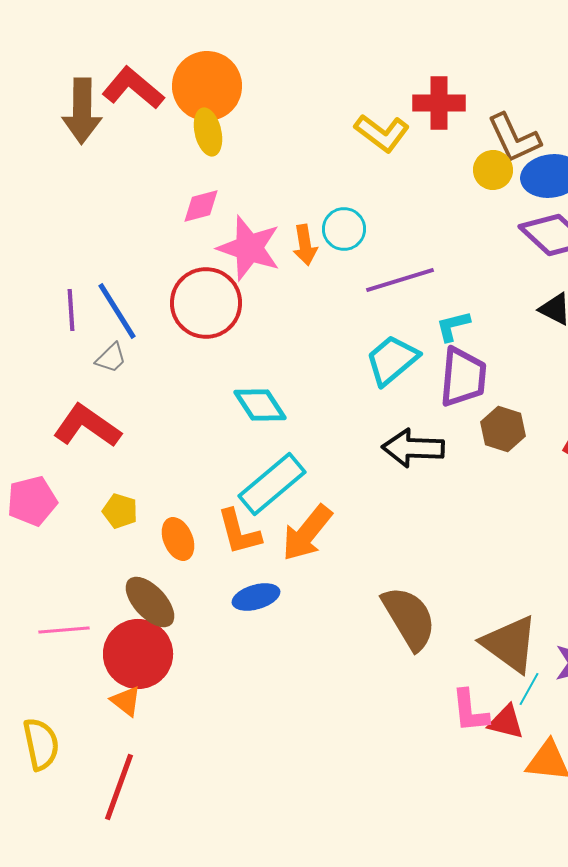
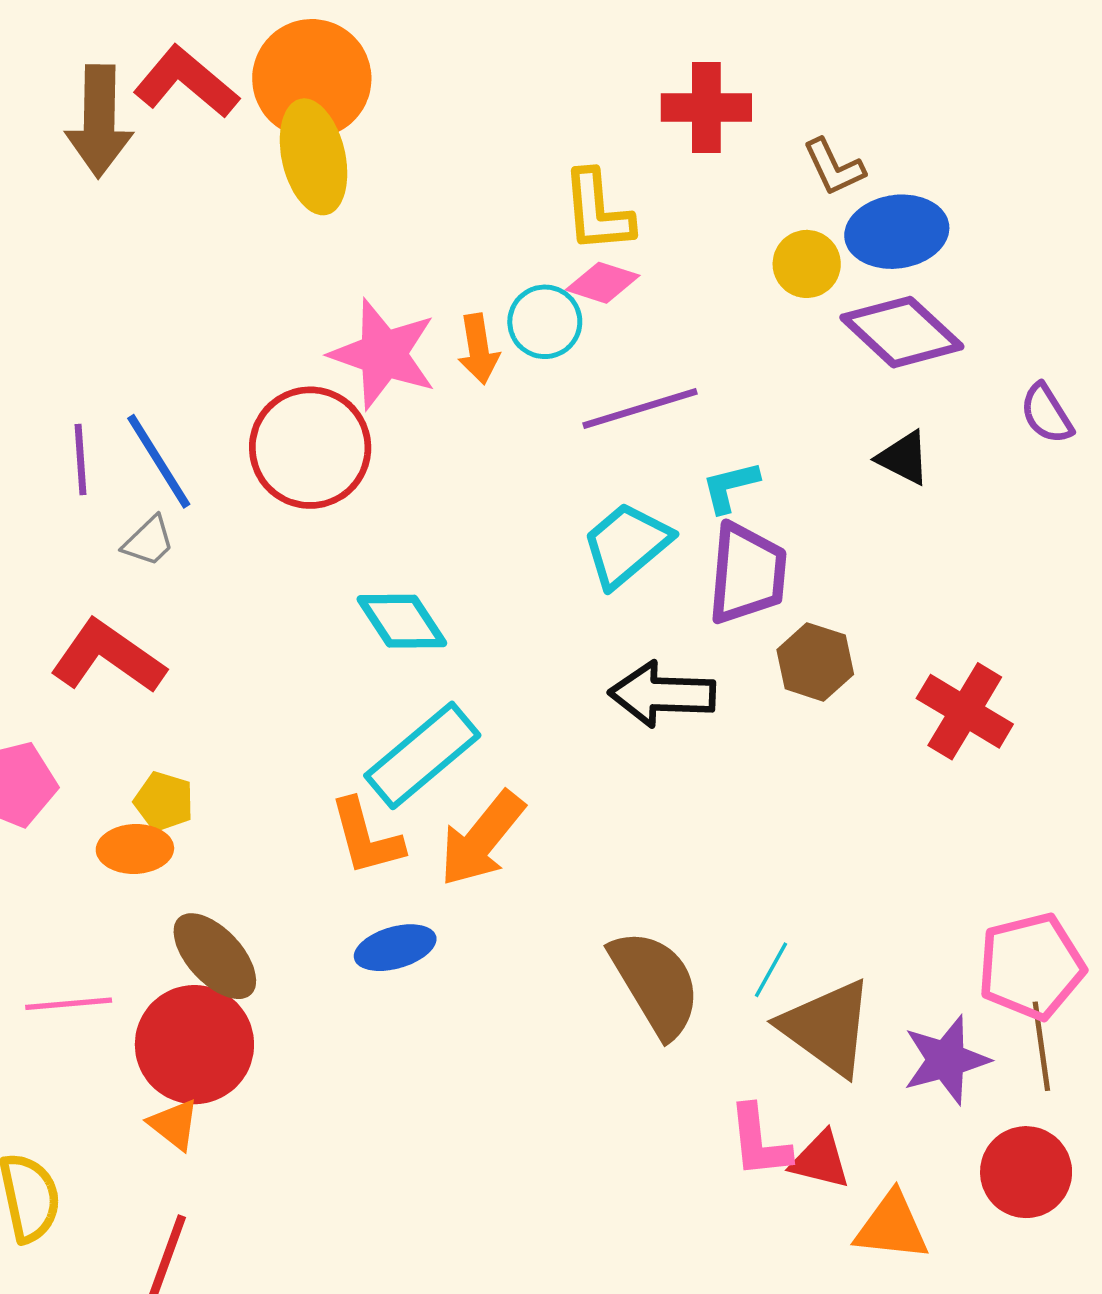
yellow ellipse: (208, 132) -> (314, 157), size x1.4
yellow L-shape: (382, 133) -> (598, 211), moved, turned 48
brown L-shape: (514, 138) -> (834, 167), size x0.7
yellow circle: (493, 170) -> (807, 264), moved
pink diamond: (201, 206) -> (603, 283), moved, turned 33
orange ellipse: (178, 539) -> (135, 849), moved, turned -69
cyan line: (529, 689) -> (771, 970), moved

